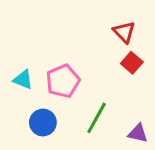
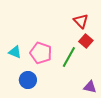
pink pentagon: (63, 81) -> (41, 53), turned -30
green line: (97, 118) -> (69, 57), moved

